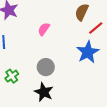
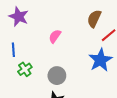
green cross: (12, 76) -> (25, 69), moved

